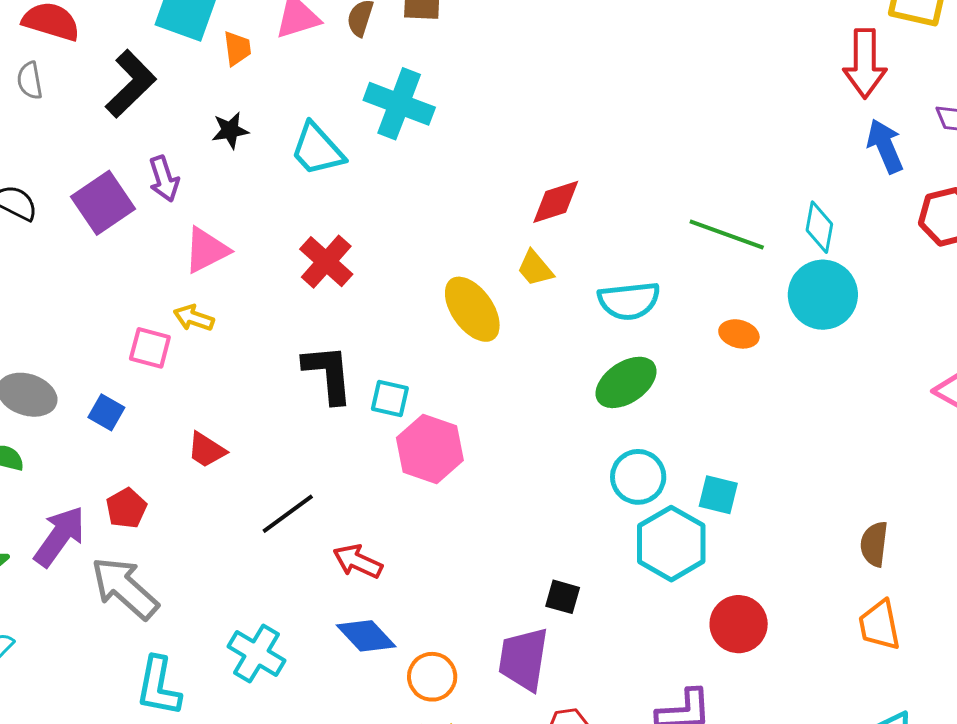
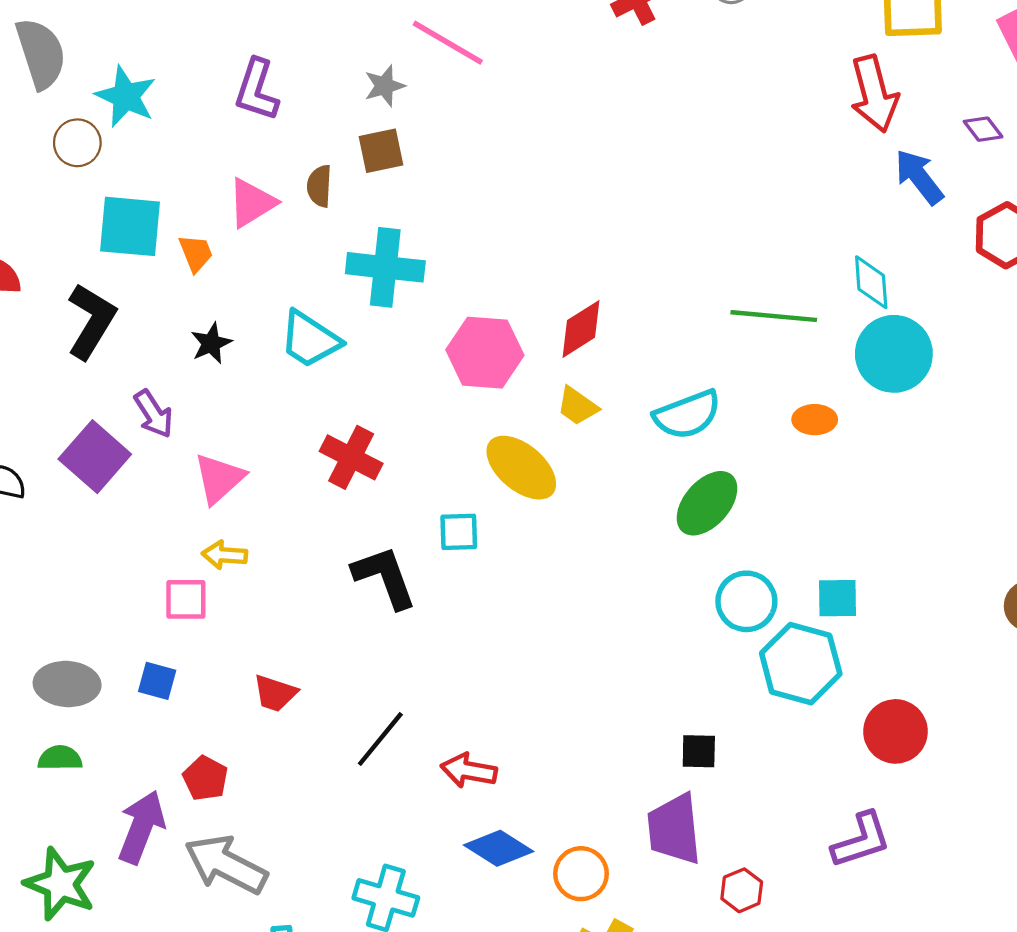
cyan square: (390, 398) -> (459, 532), moved
pink hexagon: (430, 449) -> (485, 353), moved

